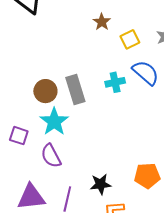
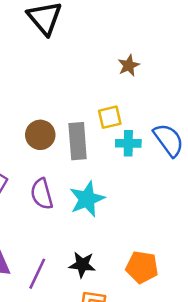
yellow square: (130, 39) -> (110, 117), moved
cyan star: (54, 122) -> (87, 199), moved
purple semicircle: (51, 156) -> (42, 194), moved

